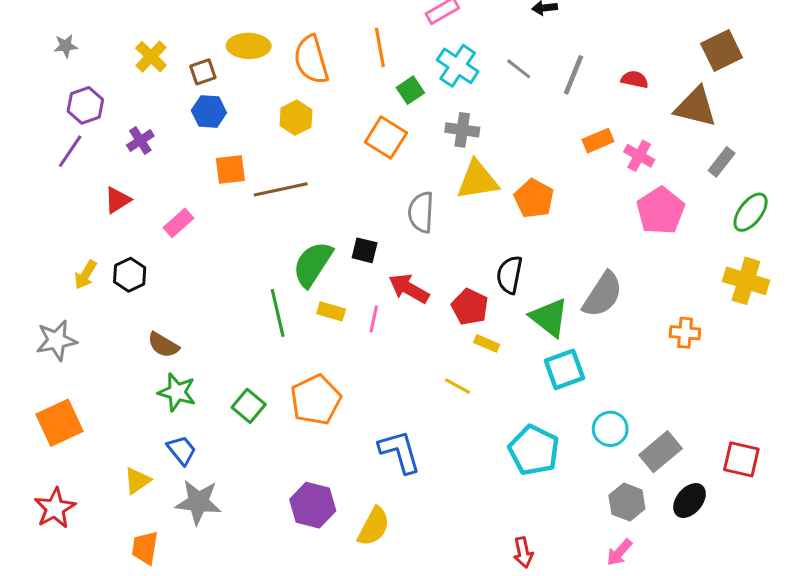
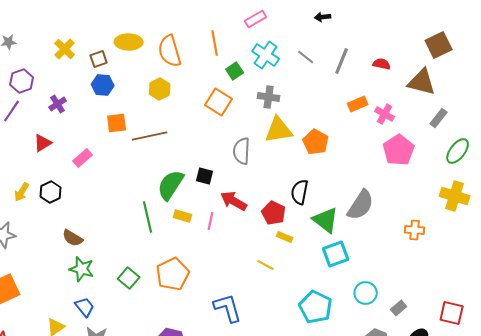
gray rectangle: (661, 452) -> (399, 308), size x0.6

